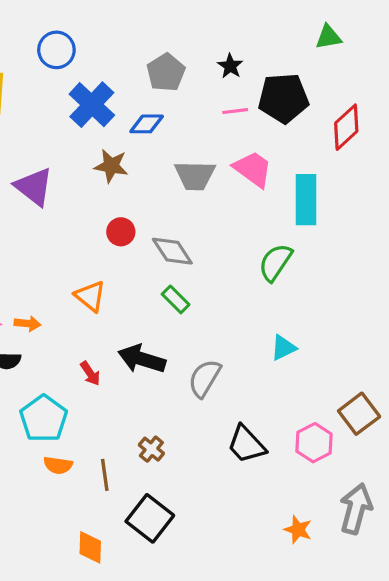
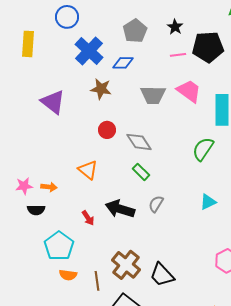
gray semicircle: (205, 378) -> (156, 204), moved, size x0.7
black trapezoid: (246, 444) -> (162, 275), moved
brown cross: (151, 449) -> (126, 265), size x1.8

